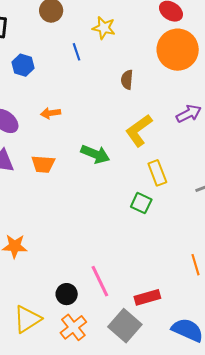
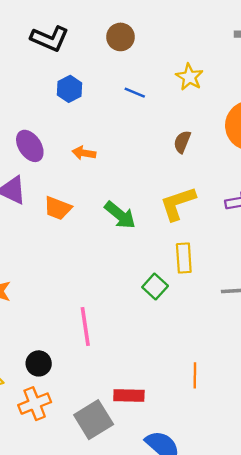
yellow star: (104, 28) -> (189, 77), moved
blue line: (77, 52) -> (135, 93), turned -66
pink line: (100, 281) -> (85, 326), moved

